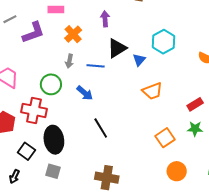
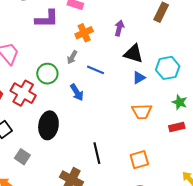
black triangle: (117, 48) -> (133, 54), moved, turned 30
red rectangle: (195, 104) -> (177, 127), moved
black line: (101, 128) -> (97, 153), moved
green star: (195, 129) -> (180, 102), moved
black ellipse: (54, 140) -> (48, 125), moved

